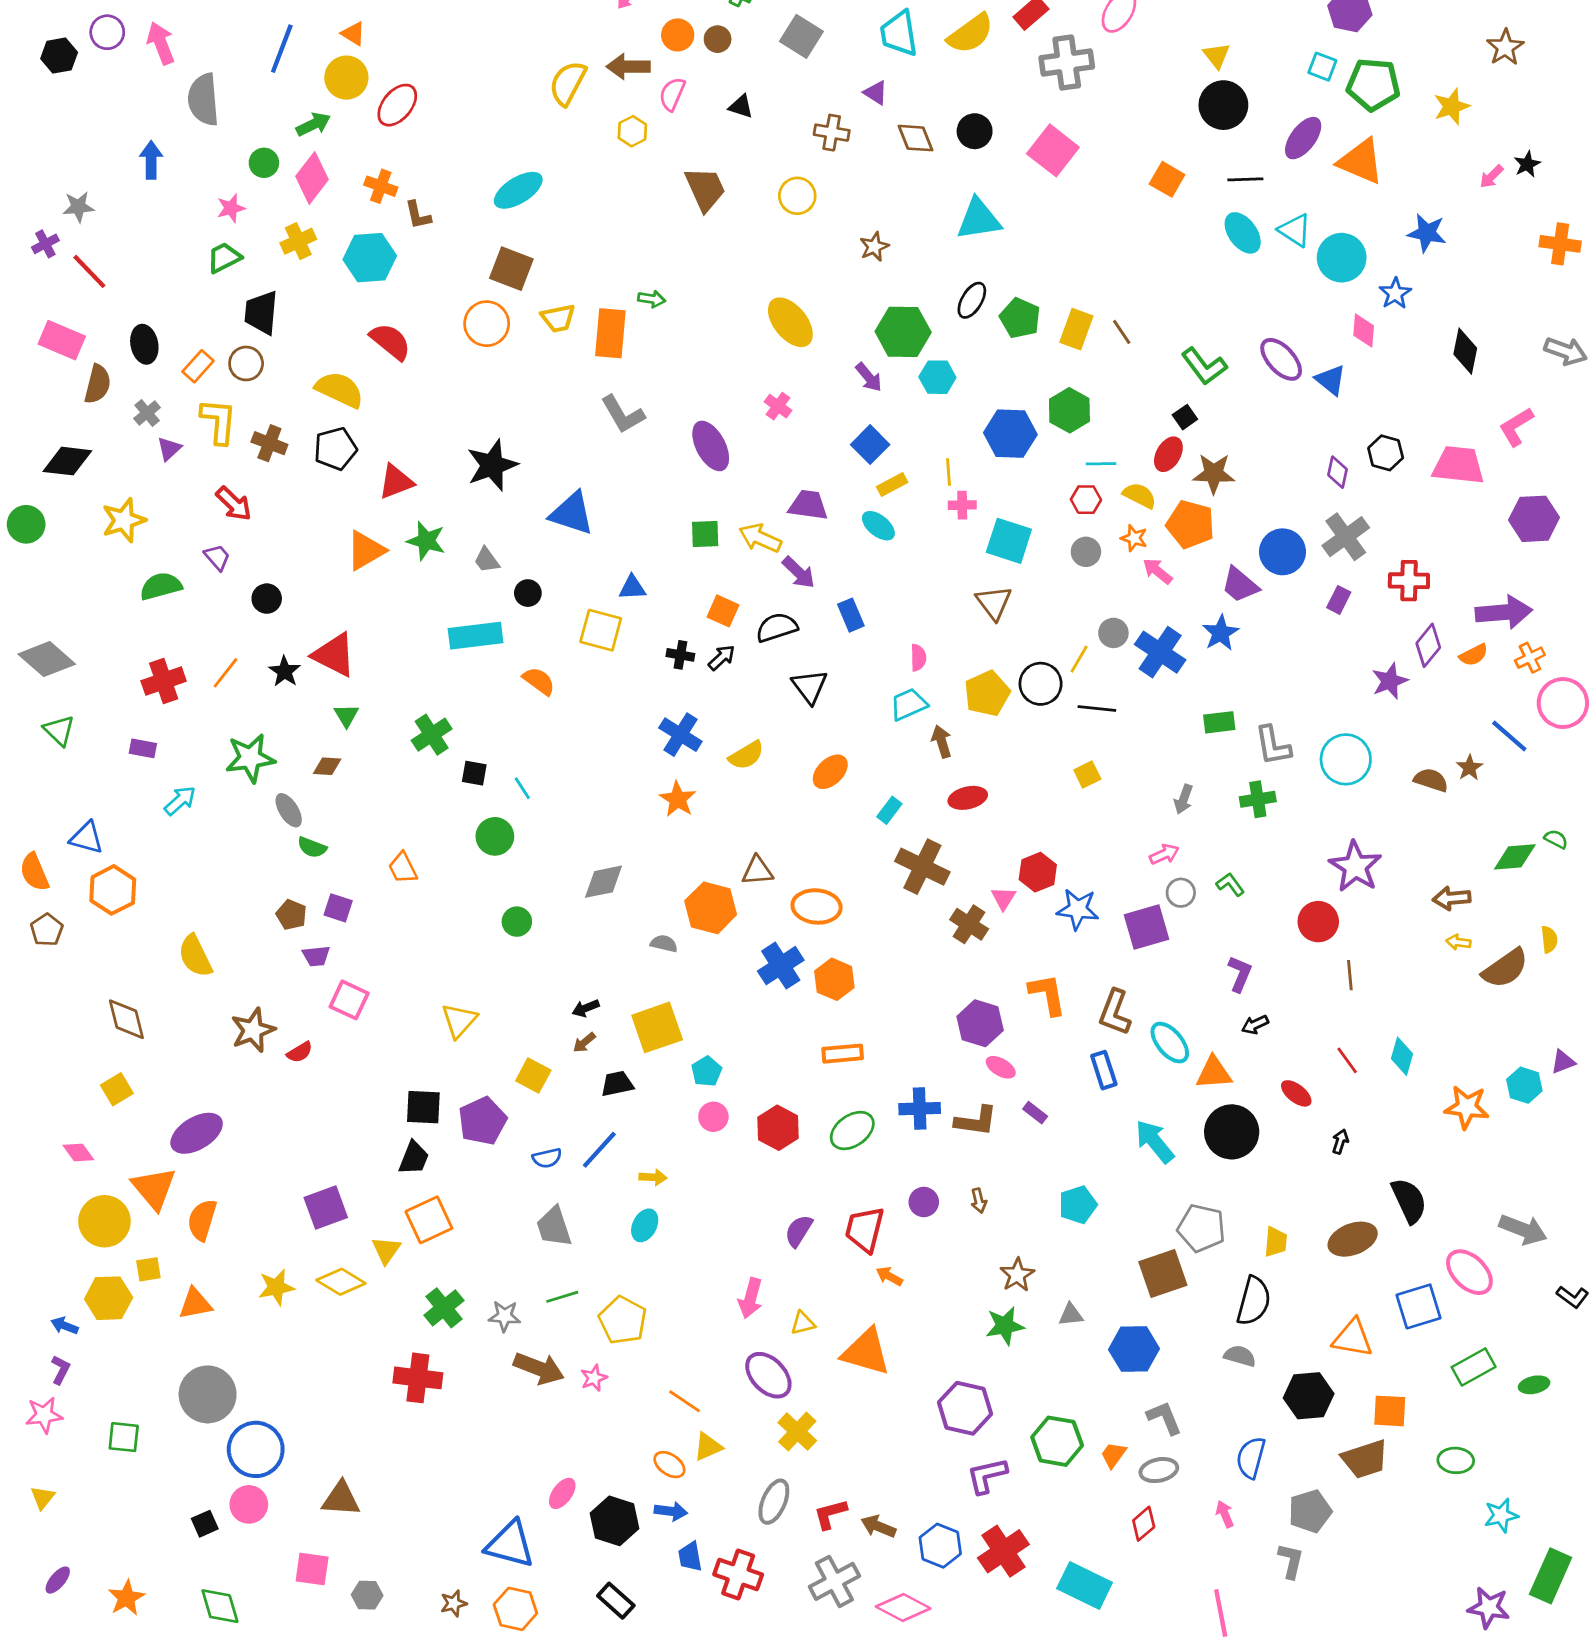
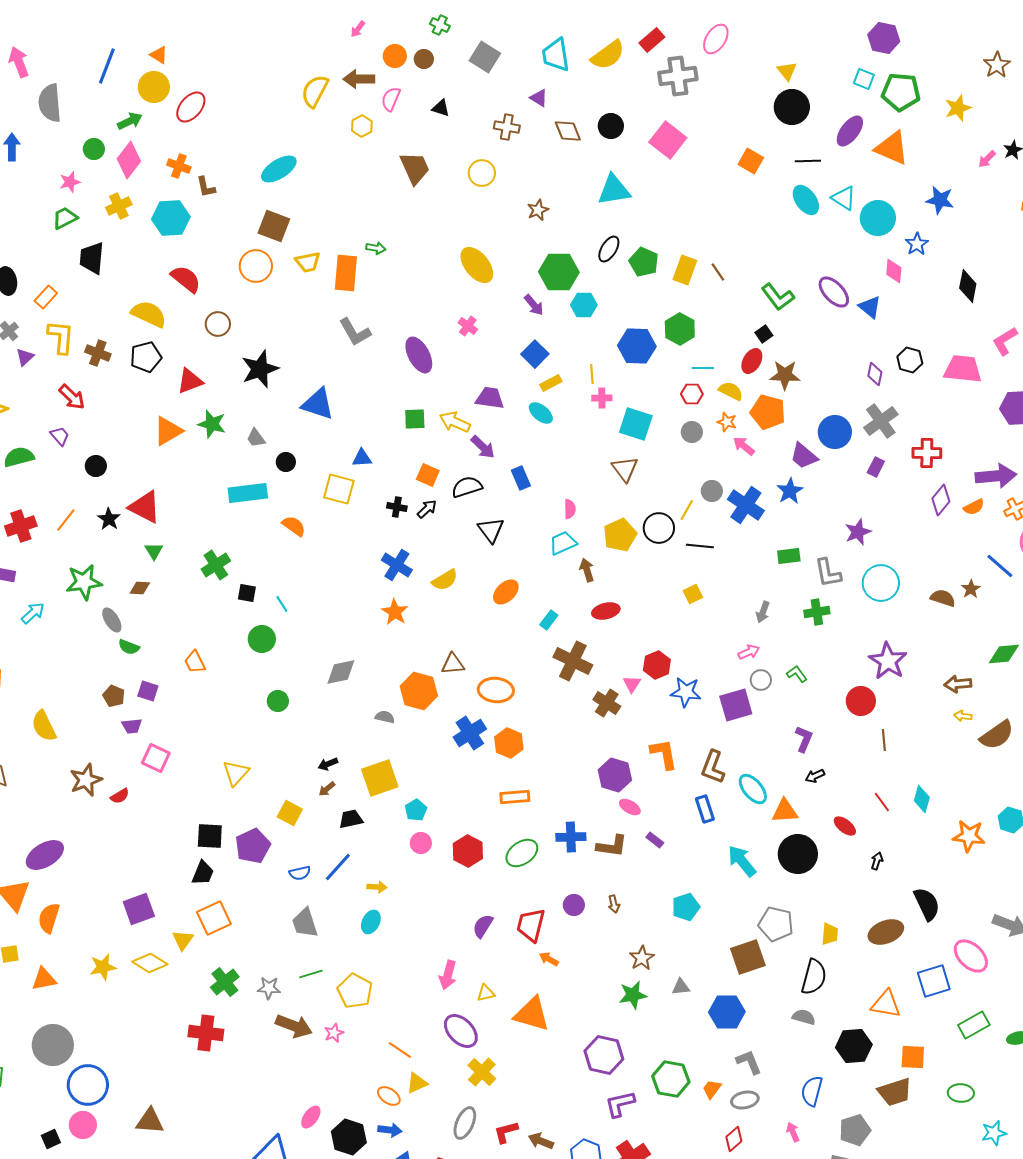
brown circle: (246, 363) -> (218, 324), moved
purple star: (1390, 681) -> (858, 532), moved

